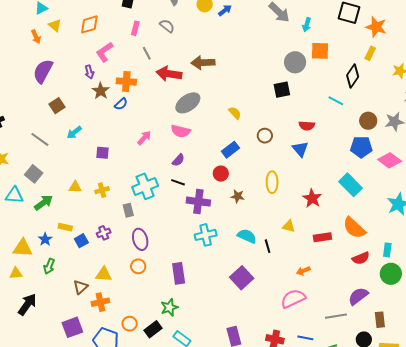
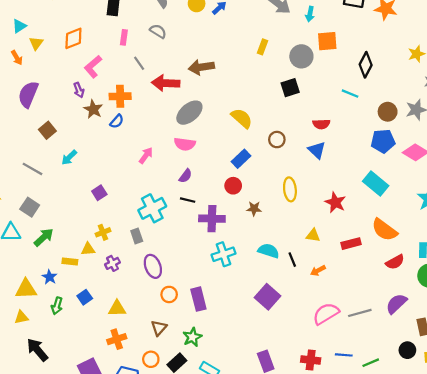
yellow triangle: (55, 25) -> (36, 43), turned 32
yellow rectangle: (370, 53) -> (262, 47), moved
yellow semicircle: (235, 113) -> (242, 118), size x1.5
purple square: (103, 153) -> (99, 193), moved, turned -32
yellow triangle: (75, 187) -> (88, 249), moved
yellow cross: (102, 190) -> (103, 232), moved
blue square: (81, 241) -> (85, 297), moved
orange circle: (138, 266) -> (169, 294), moved
orange arrow: (303, 271) -> (318, 271), moved
brown triangle: (80, 287) -> (159, 328), moved
black arrow: (27, 304) -> (37, 350), turned -70
gray line: (336, 316) -> (360, 313), moved

